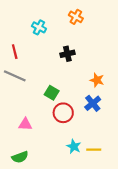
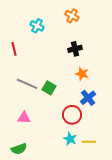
black cross: (67, 54) -> (75, 49), moved
gray line: (15, 76) -> (27, 84), moved
orange star: (97, 80) -> (82, 74), moved
red circle: (63, 113) -> (72, 115), moved

